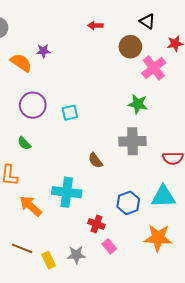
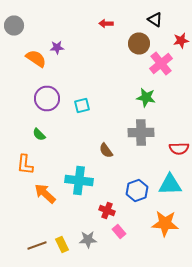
brown line: (22, 248) -> (37, 246), moved, turned -42

